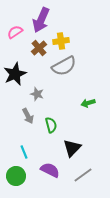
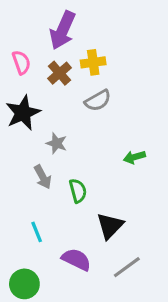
pink semicircle: (15, 32) -> (21, 62), moved, turned 105
gray semicircle: (64, 66) -> (98, 101), size x0.7
green circle: (16, 176) -> (24, 284), moved

